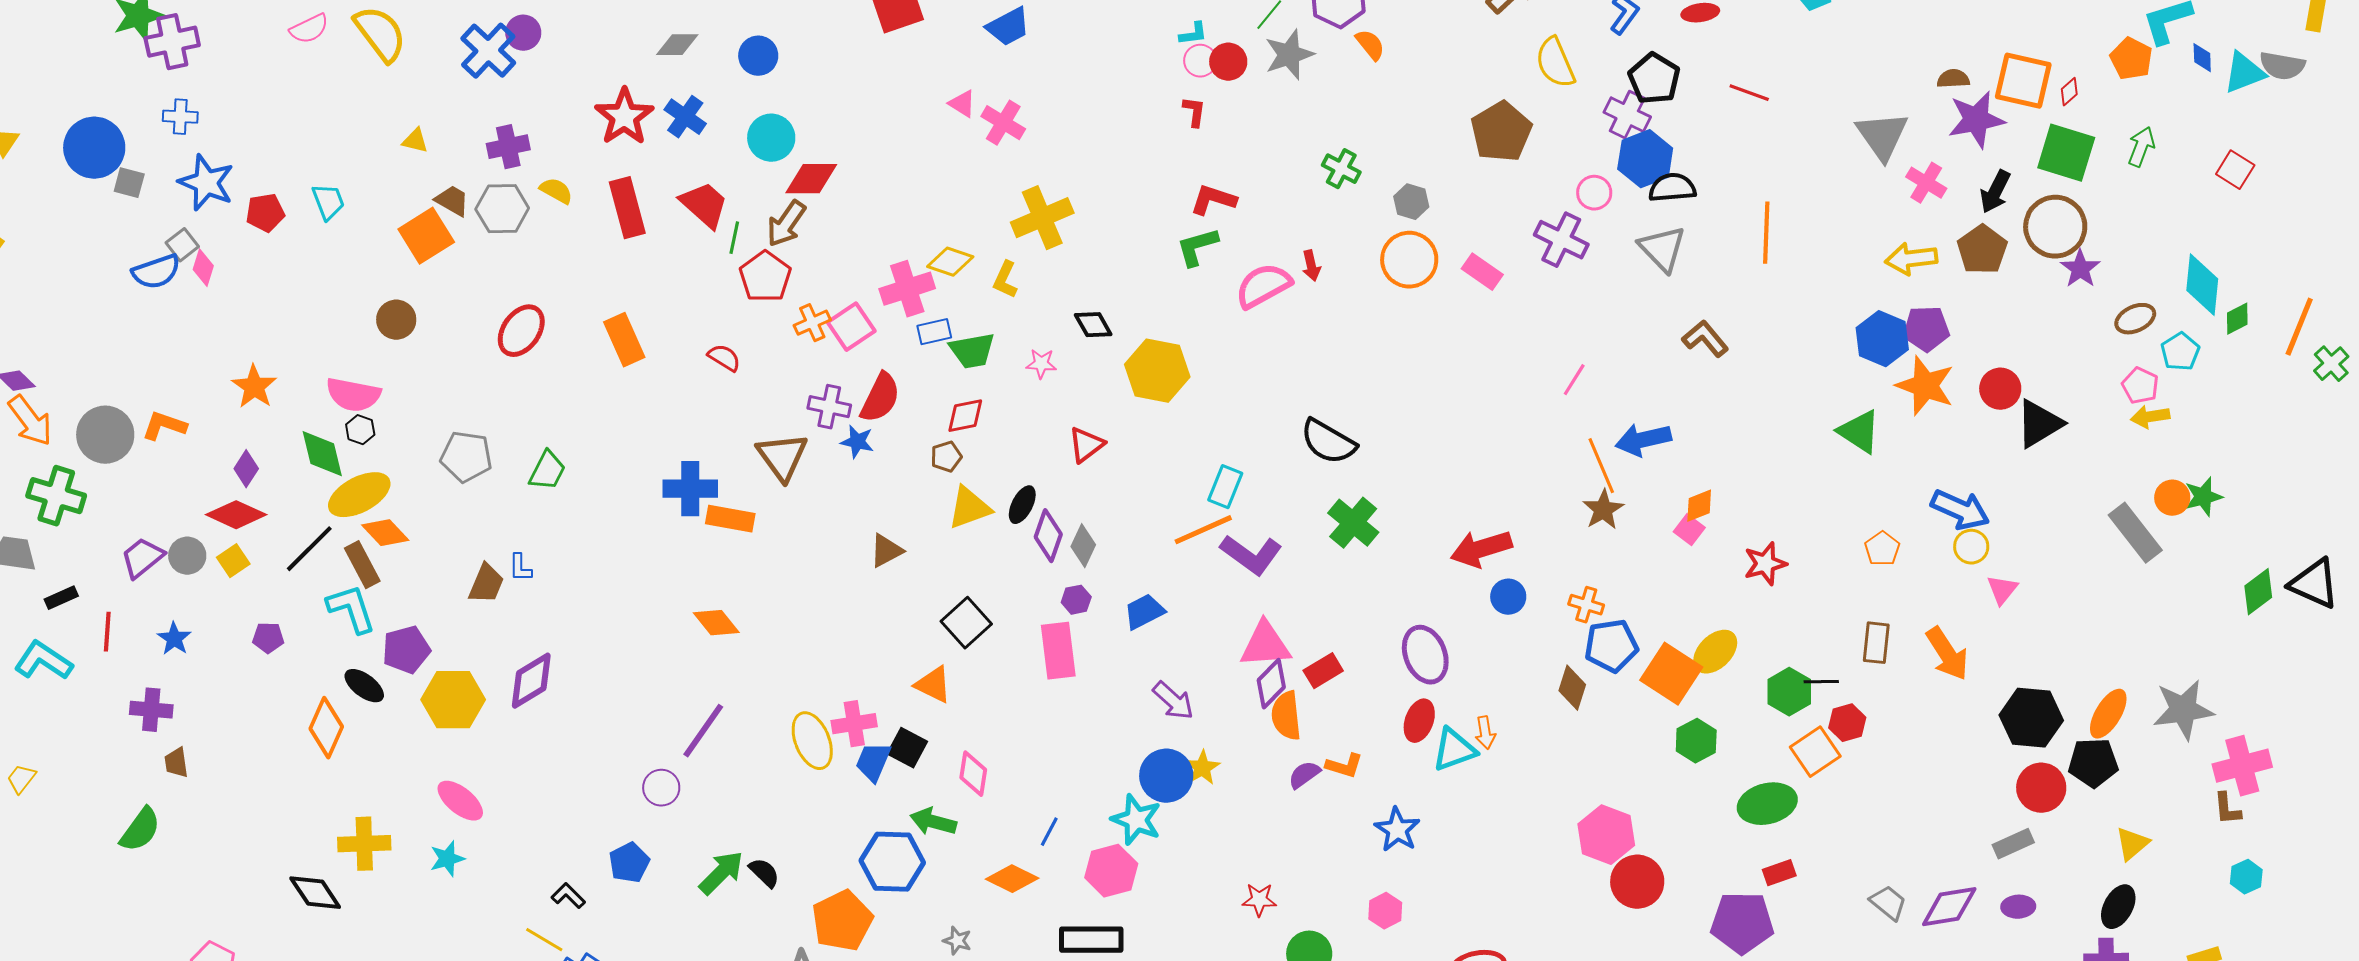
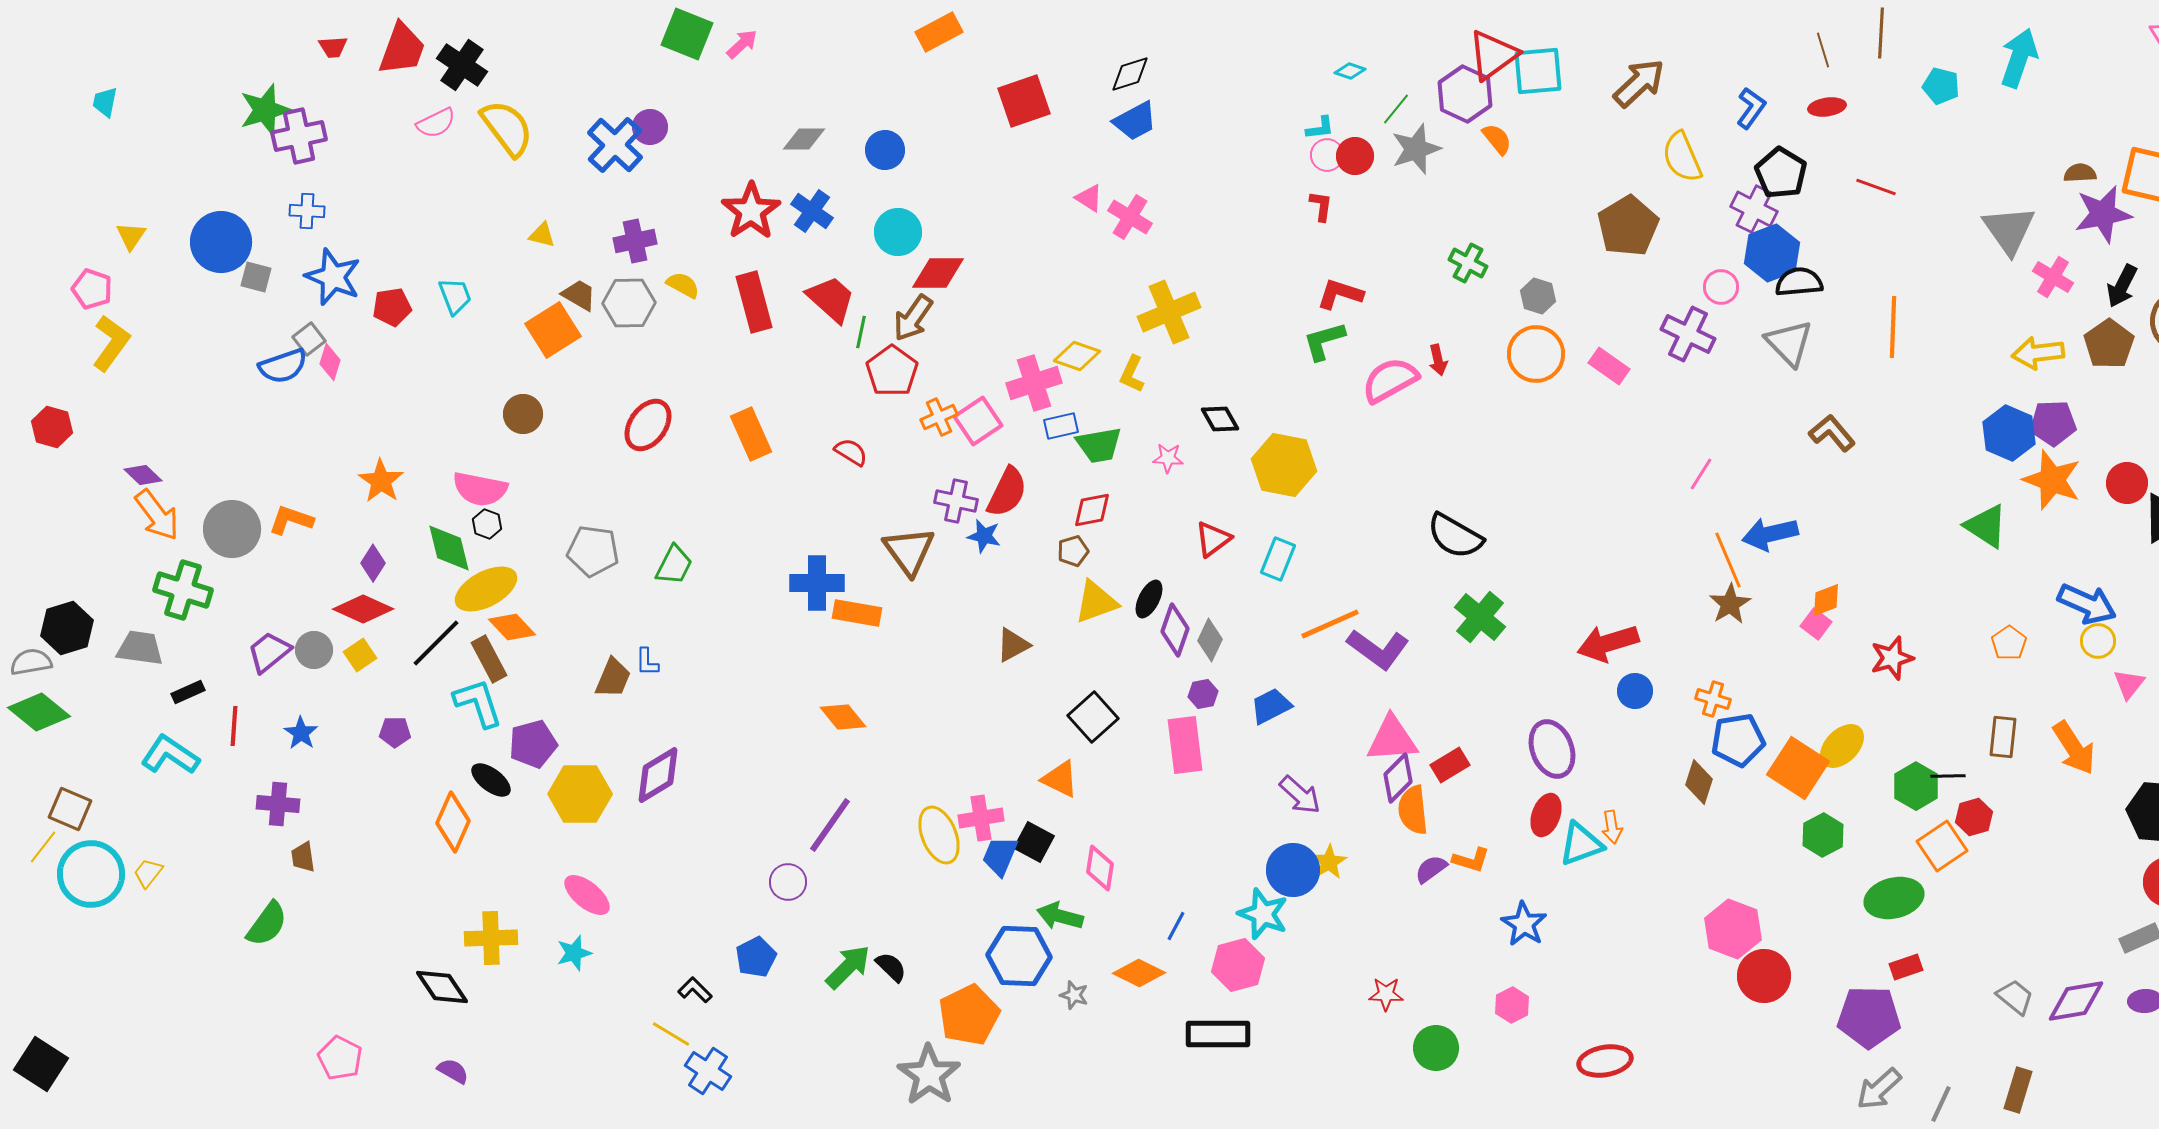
cyan rectangle: (1225, 487) -> (1278, 559), moved
gray star: (957, 941) -> (1074, 995), moved

